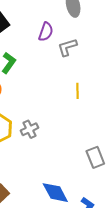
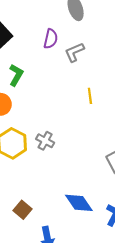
gray cross: (30, 129) -> (45, 141), turned -30

